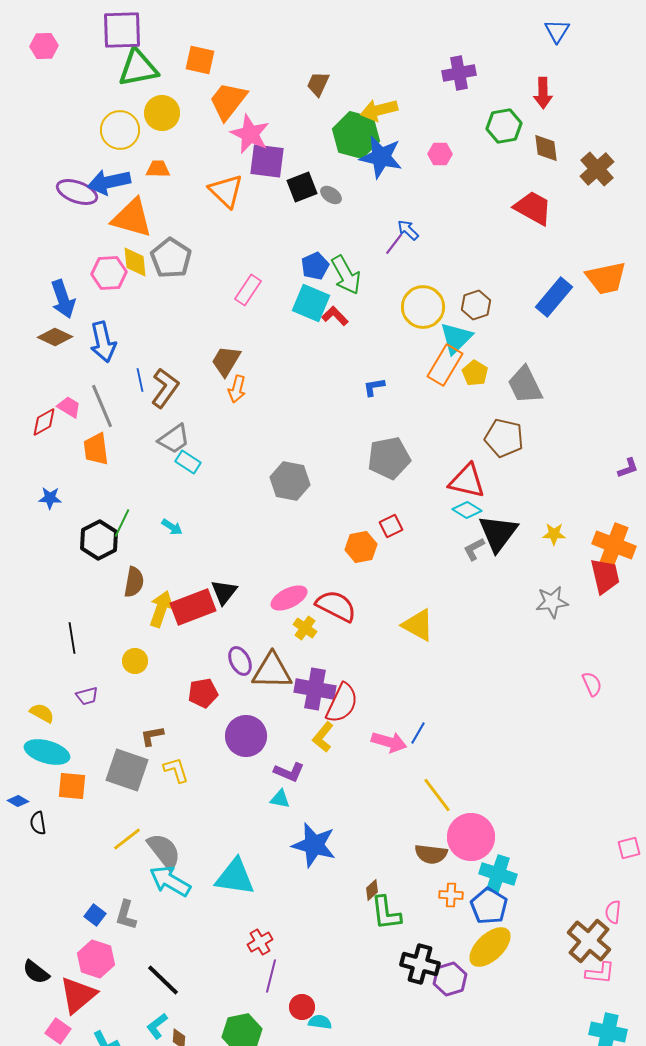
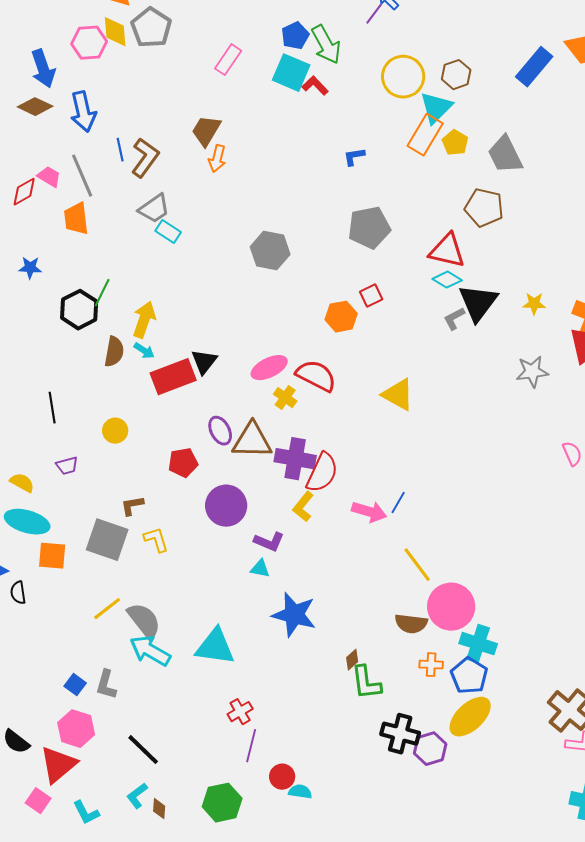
cyan arrow: (172, 527) -> (144, 351), moved
yellow arrow: (161, 609) -> (144, 320), moved

